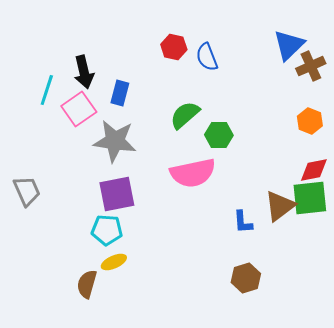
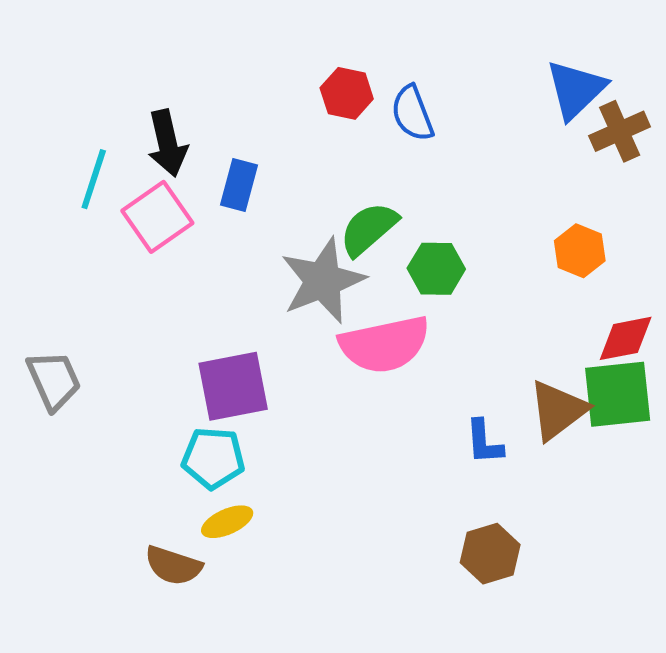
orange hexagon: (310, 121) -> (580, 251), moved
gray star: (115, 141) -> (323, 281), moved, turned -30
brown semicircle: (87, 284) -> (173, 566), turned -88

